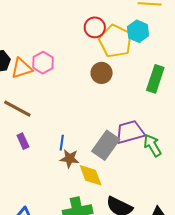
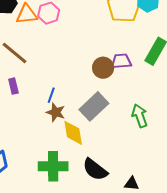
brown circle: (102, 73) -> (103, 68), moved
purple trapezoid: (130, 132) -> (121, 61), moved, size x0.7

